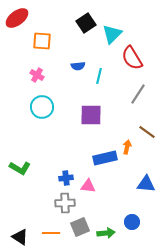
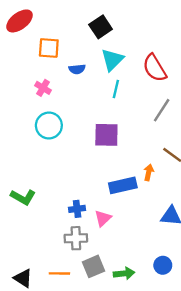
cyan triangle: (112, 34) -> (112, 60), moved
blue semicircle: (78, 66) -> (77, 69), moved
pink triangle: (88, 186) -> (103, 218), turned -49
blue circle: (132, 222) -> (163, 265), moved

